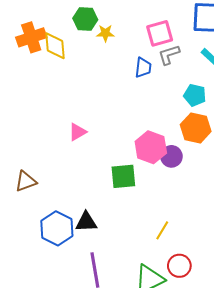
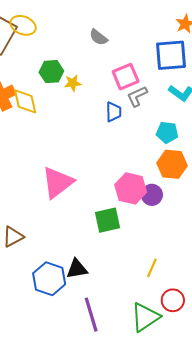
pink triangle: (77, 132) -> (57, 182), size x1.8

